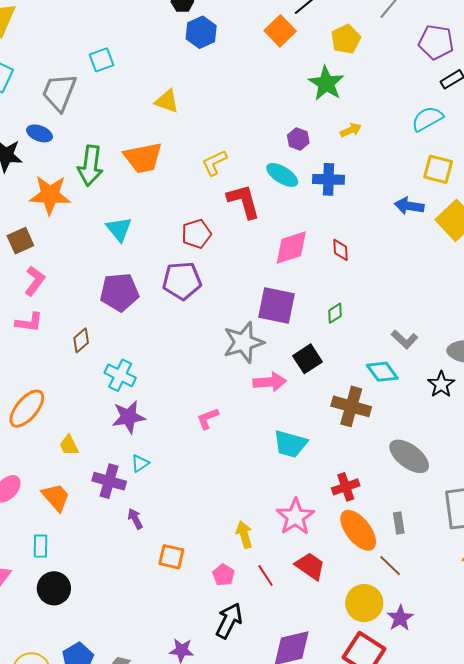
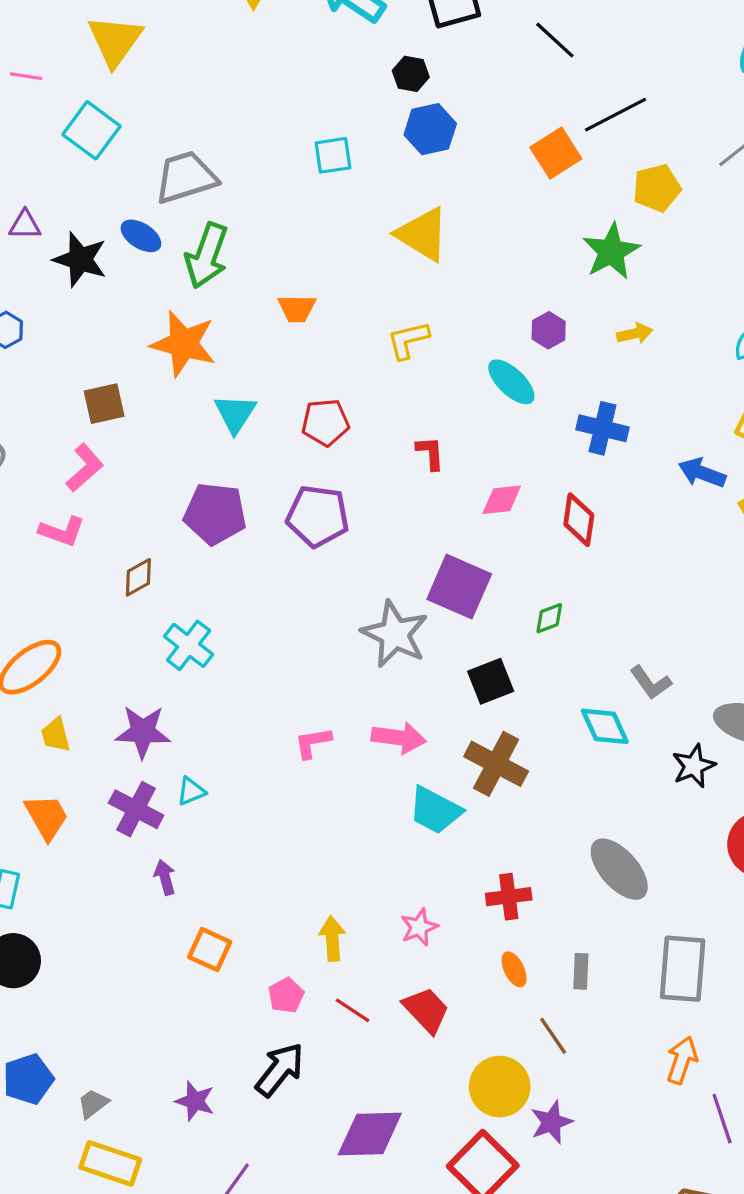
cyan square: (101, 60) -> (333, 155), moved
gray trapezoid: (59, 92) -> (186, 177), turned 39
yellow triangle: (167, 101) -> (422, 234), moved, size x1.4
orange trapezoid: (143, 158) -> (297, 309), size x0.6
green arrow: (90, 166) -> (207, 256), moved
blue cross: (329, 179) -> (602, 428), moved
orange star: (50, 195) -> (184, 344), moved
red L-shape: (244, 201) -> (430, 453), moved, size x0.6
red pentagon: (196, 234) -> (325, 422), moved
brown square: (20, 241) -> (104, 404), moved
pink diamond: (291, 248) -> (502, 500), size x0.7
red diamond: (340, 250) -> (579, 520), size x1.4
gray star: (243, 342) -> (395, 634), turned 30
pink arrow: (270, 382) -> (399, 738), moved
brown cross: (351, 406) -> (496, 764), moved
purple star: (128, 417) -> (143, 732), moved
yellow trapezoid: (69, 445) -> (56, 735), moved
pink star: (295, 517) -> (419, 927), size x0.6
orange ellipse: (358, 530) -> (514, 969), size x0.5
red line: (266, 576) -> (353, 1010), turned -35

